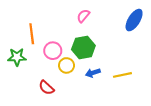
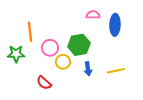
pink semicircle: (83, 16) -> (93, 15), moved, turned 48
blue ellipse: (134, 20) -> (115, 25), moved, turned -30
blue arrow: (93, 73) -> (88, 69), turned -80

